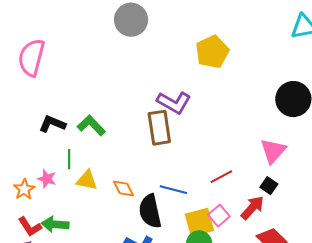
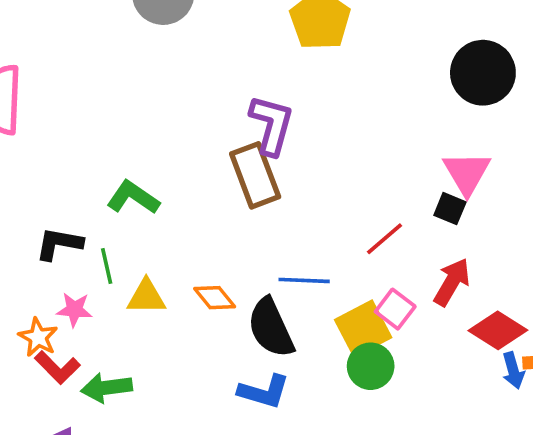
purple L-shape: (174, 103) -> (271, 125), turned -92
black L-shape: (52, 124) -> (59, 244), moved
black square: (269, 186) -> (450, 209), moved
red L-shape: (30, 227) -> (57, 367), moved

